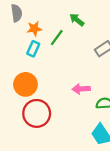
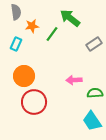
green arrow: (77, 20) -> (70, 18), size x1.5
cyan rectangle: (33, 49) -> (16, 44), moved

